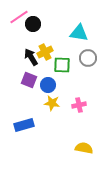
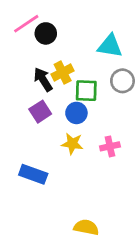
purple square: (29, 80) -> (40, 112), turned 35
blue circle: (48, 85) -> (76, 113), moved
blue rectangle: (24, 125) -> (33, 174), turned 36
yellow semicircle: (84, 148) -> (86, 227), moved

